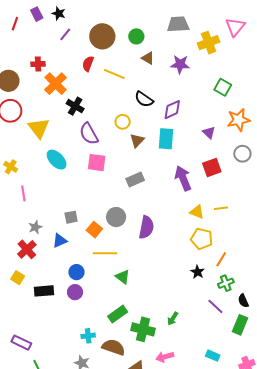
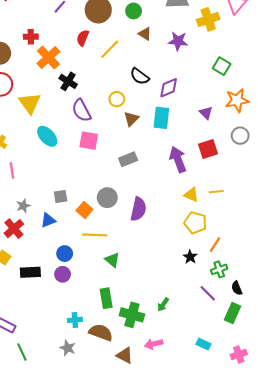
yellow line: (114, 74) -> (110, 49), turned -70
green rectangle: (118, 314) -> (106, 298), turned -66

